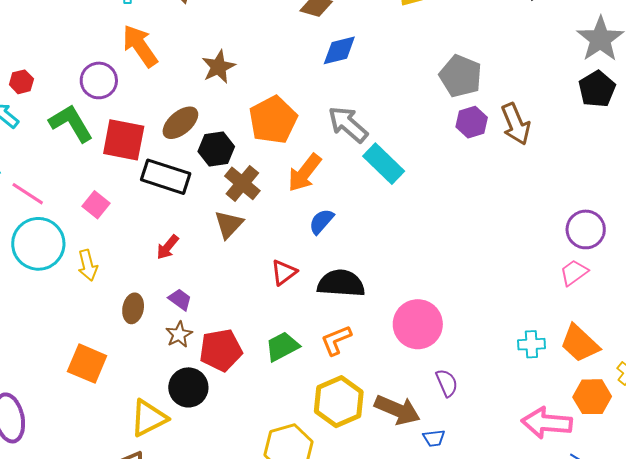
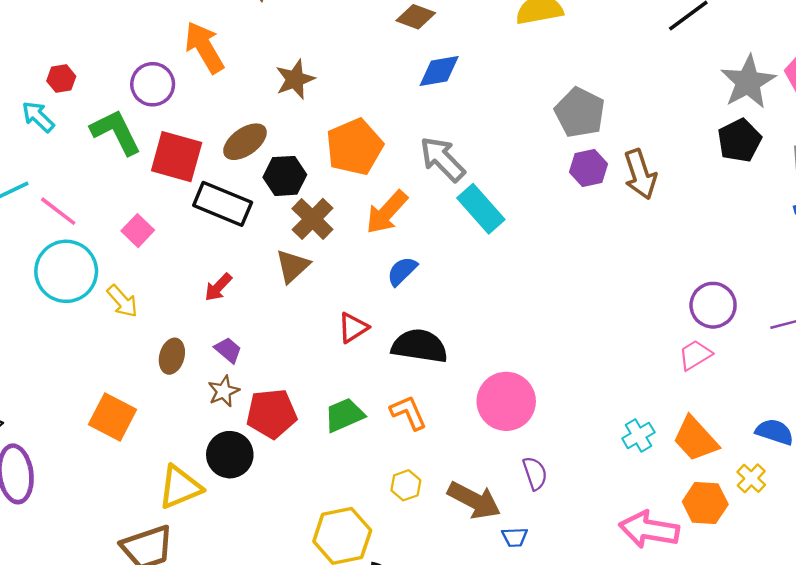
yellow arrow: (88, 265) -> (122, 301), turned -32
orange L-shape: (336, 340) -> (408, 413), turned 84
cyan cross: (531, 344) -> (638, 435), turned -32
yellow hexagon: (339, 402) -> (406, 485), size x0.5

